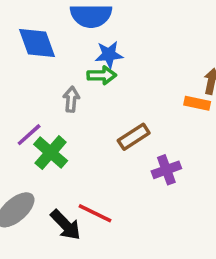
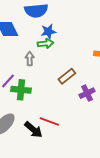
green cross: (51, 153) -> (21, 90), turned -30

